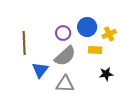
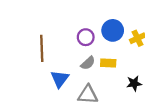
yellow rectangle: (95, 50) -> (108, 63), moved
gray semicircle: (65, 56) -> (88, 63), size x0.6

